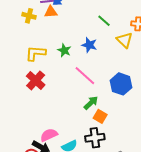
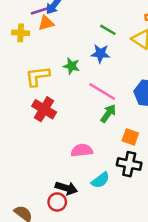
green line: (104, 21) -> (108, 30), moved
green arrow: (91, 103) -> (108, 113), moved
pink semicircle: (49, 135) -> (82, 150), moved, turned 30
black cross: (95, 138) -> (129, 164), turned 30

